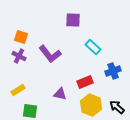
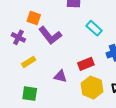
orange square: (21, 37) -> (34, 18), moved
yellow rectangle: (18, 90) -> (29, 62), moved

